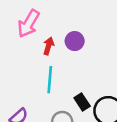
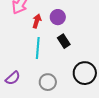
black rectangle: (82, 102) -> (64, 41), moved

